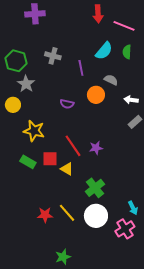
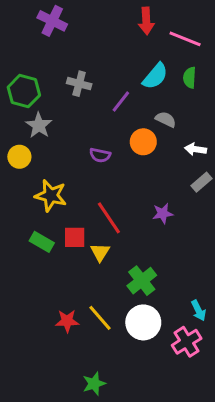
purple cross: (35, 14) -> (52, 21), turned 30
purple line: (81, 68) -> (121, 102), turned 49
purple star: (96, 148) -> (163, 213), moved
yellow triangle: (67, 169) -> (100, 252), turned 32

